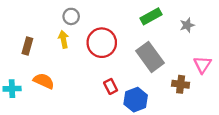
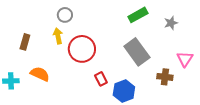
red circle: (102, 43) -> (82, 49), moved

